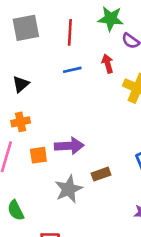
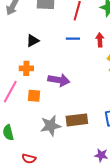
purple arrow: (69, 146) -> (59, 80), moved
brown rectangle: (101, 174) -> (77, 120), size x1.5

